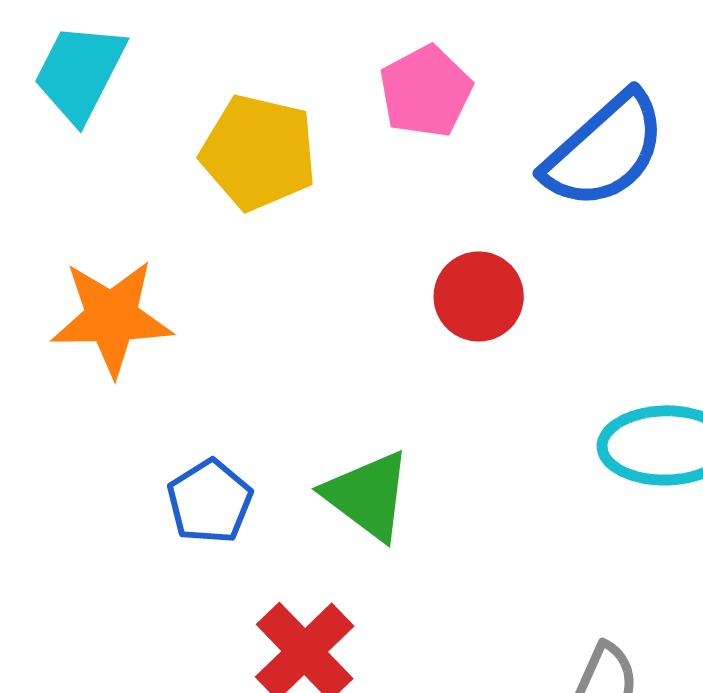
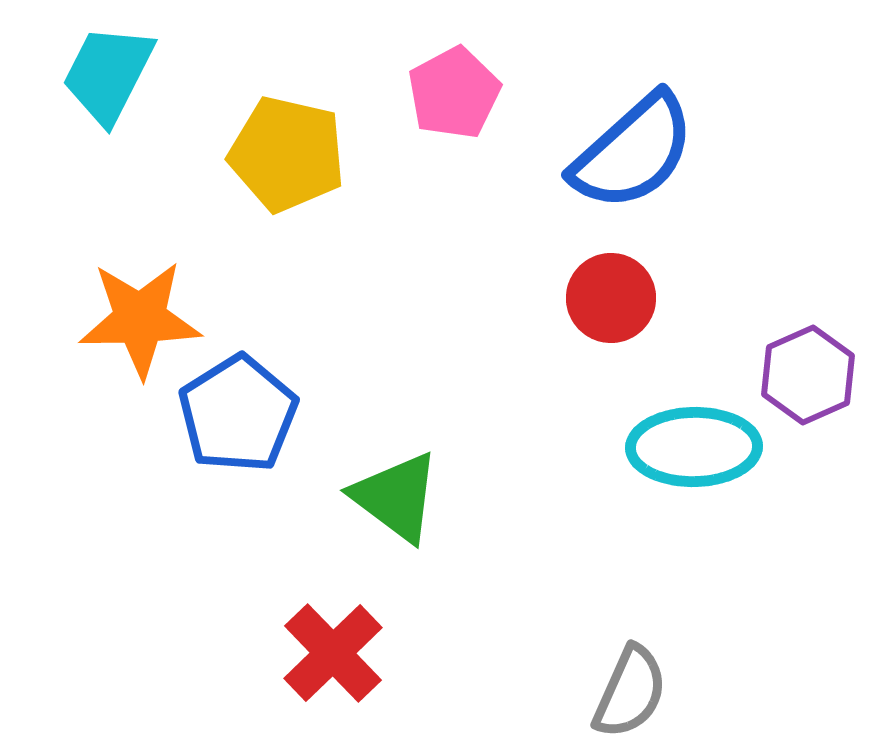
red circle: (479, 296) -> (611, 298), moved
blue pentagon: (210, 501) -> (238, 414), moved, size x1.4

